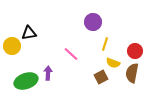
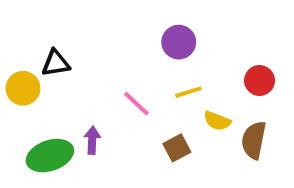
yellow line: (105, 44) -> (188, 92), moved, turned 56
red circle: (135, 51) -> (259, 81), moved
brown square: (101, 77) -> (177, 148), moved

